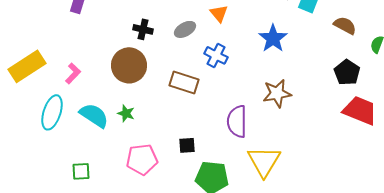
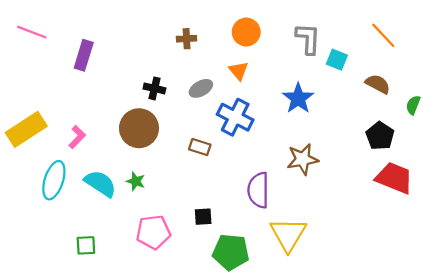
blue cross: (216, 55) -> (235, 117), size x1.4
brown rectangle: (184, 82) -> (200, 147), size x0.7

